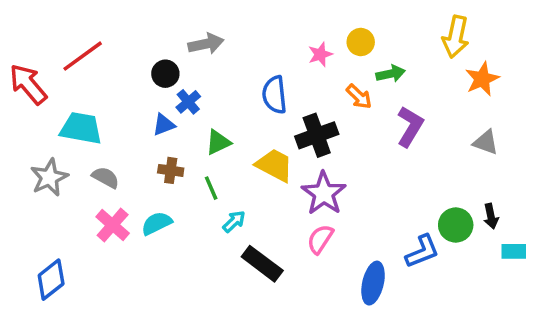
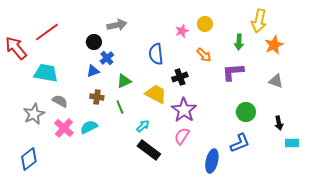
green arrow: (391, 74) -> (239, 42), moved, turned 105
purple L-shape: (410, 126) -> (233, 72), turned -125
black cross: (317, 135) -> (180, 77), size x0.7
gray star: (49, 177) -> (34, 114), moved
cyan arrow: (234, 221) -> (143, 126), moved
green circle: (456, 225) -> (246, 112), moved

